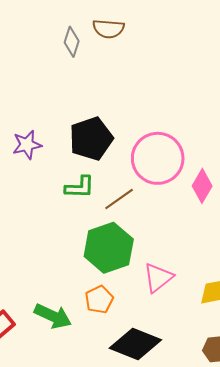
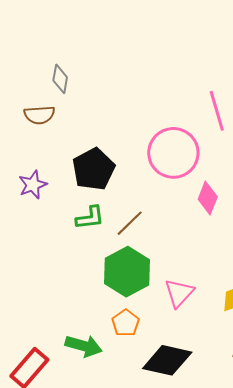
brown semicircle: (108, 29) -> (39, 115), moved
pink circle: (158, 158) -> (173, 153), moved

